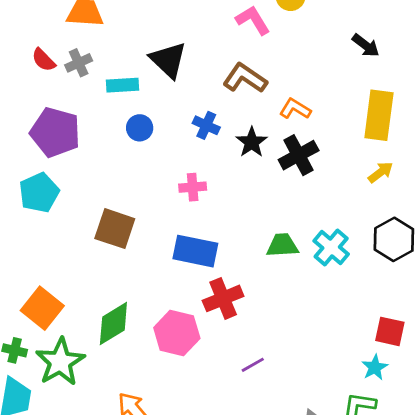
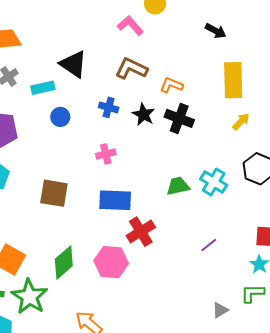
black cross: (299, 155) -> (179, 118), turned -32
purple line: (253, 365) -> (209, 245), moved

